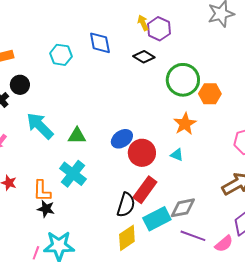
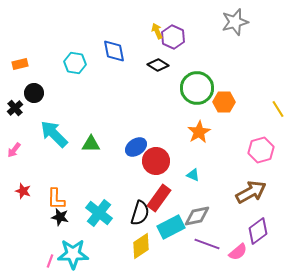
cyan triangle: (177, 155) -> (193, 175), moved
cyan cross: (73, 174) -> (99, 213), moved

